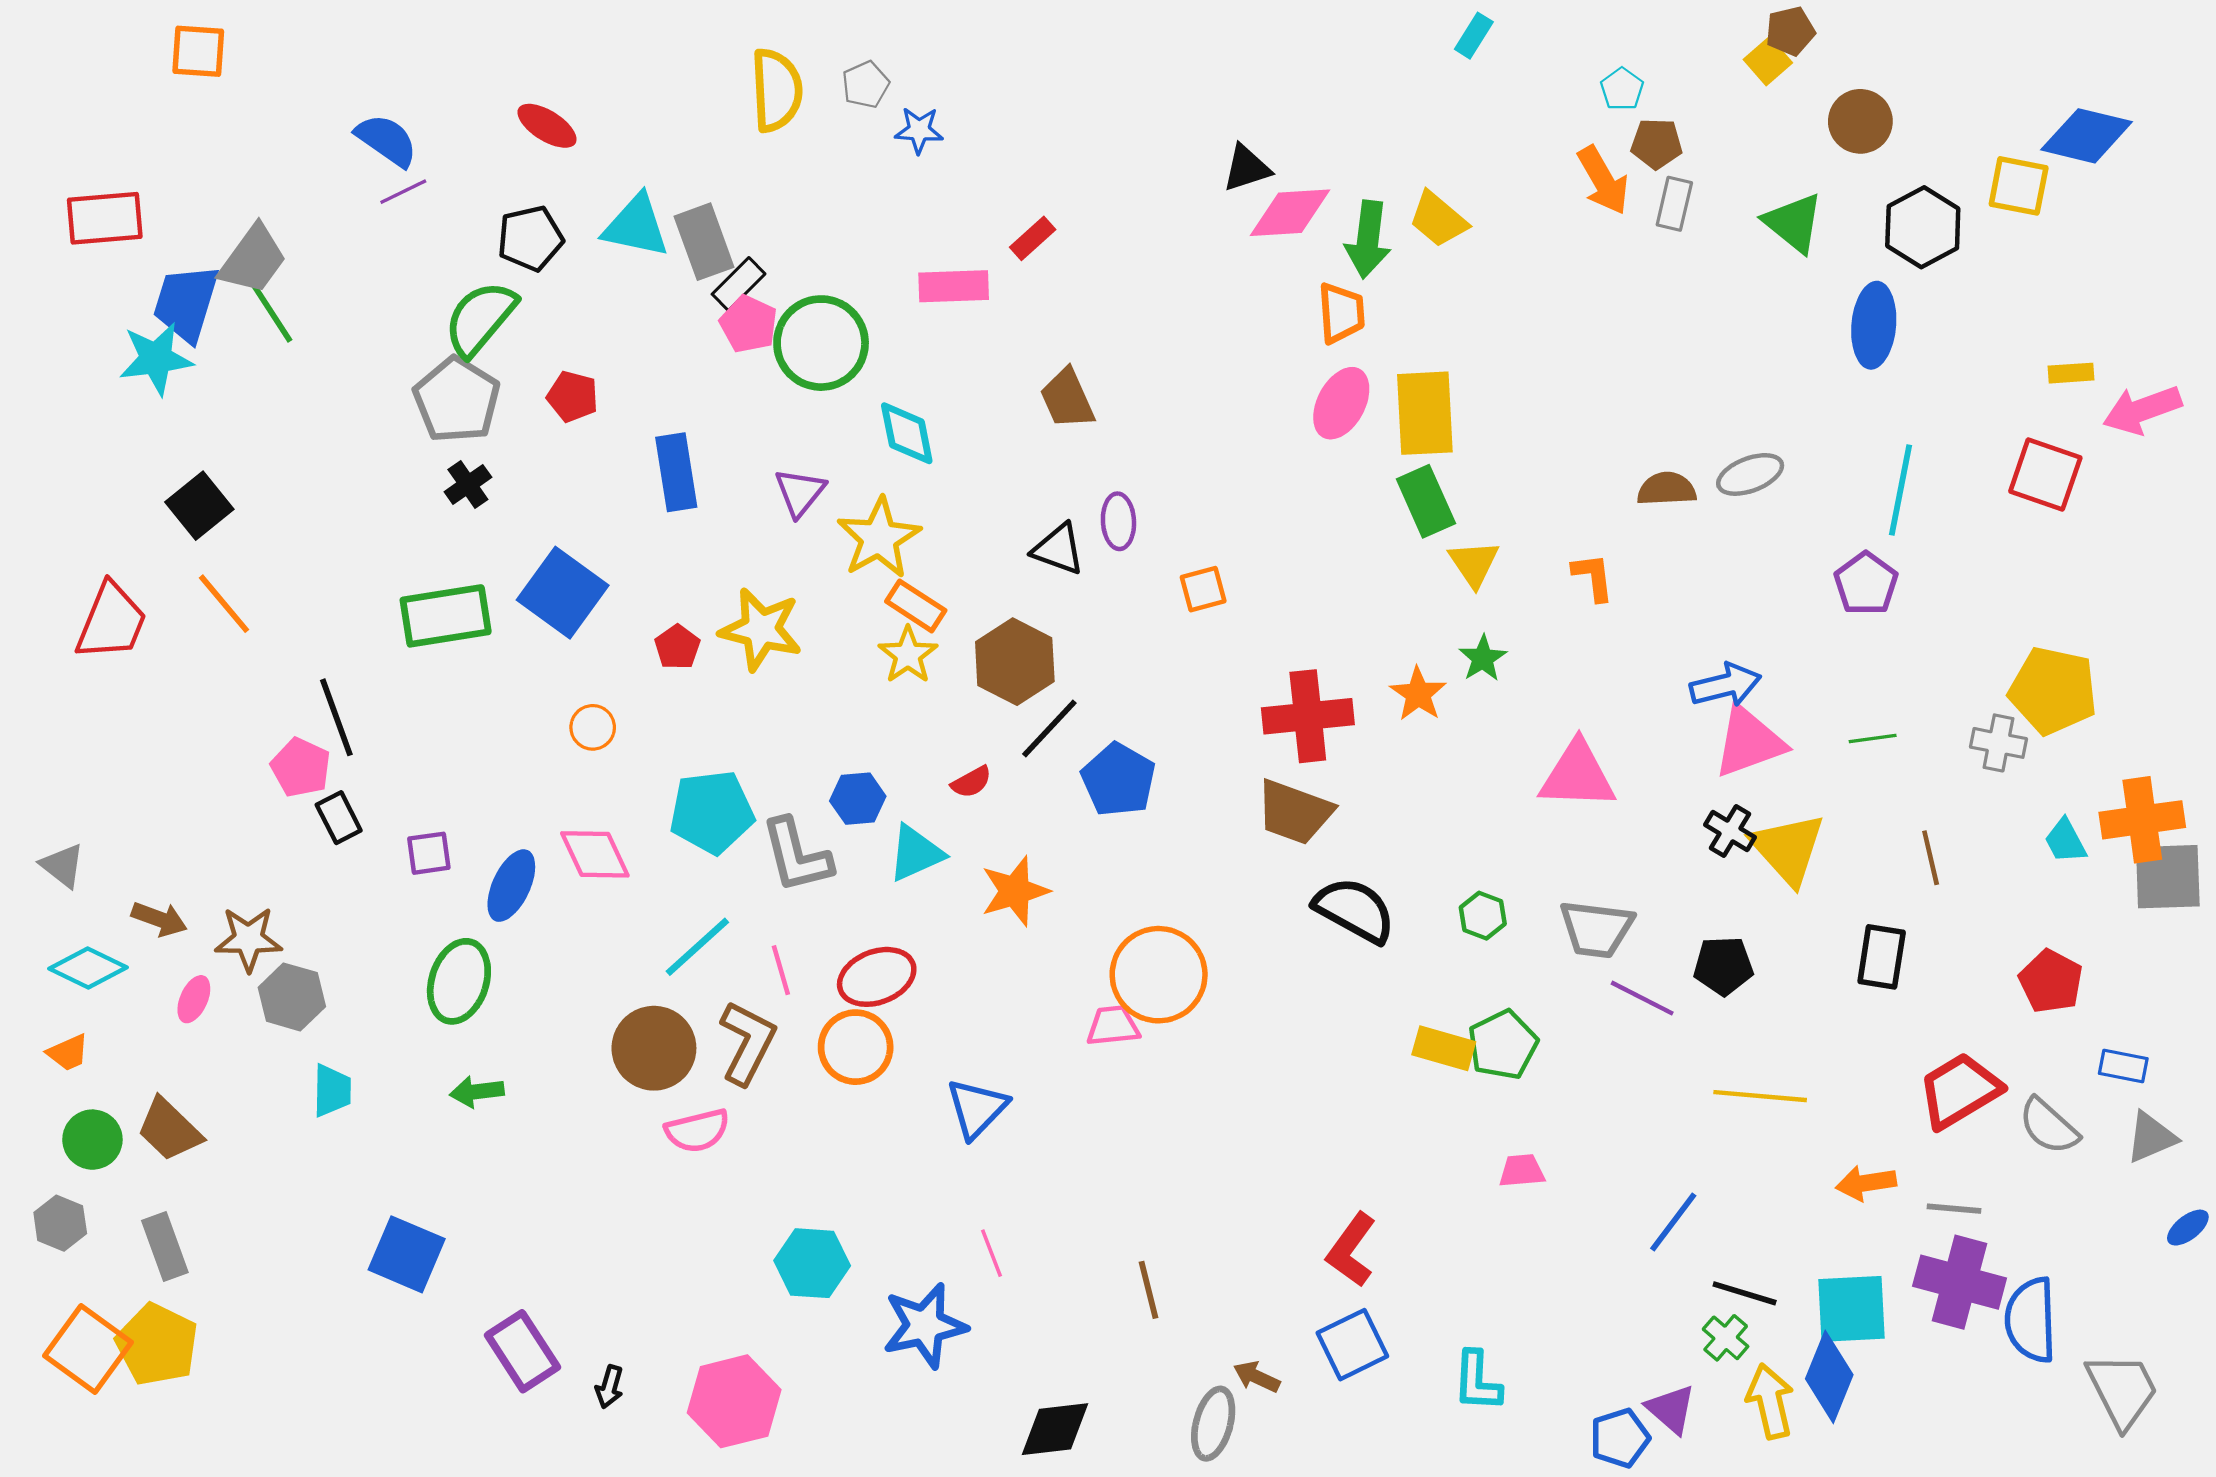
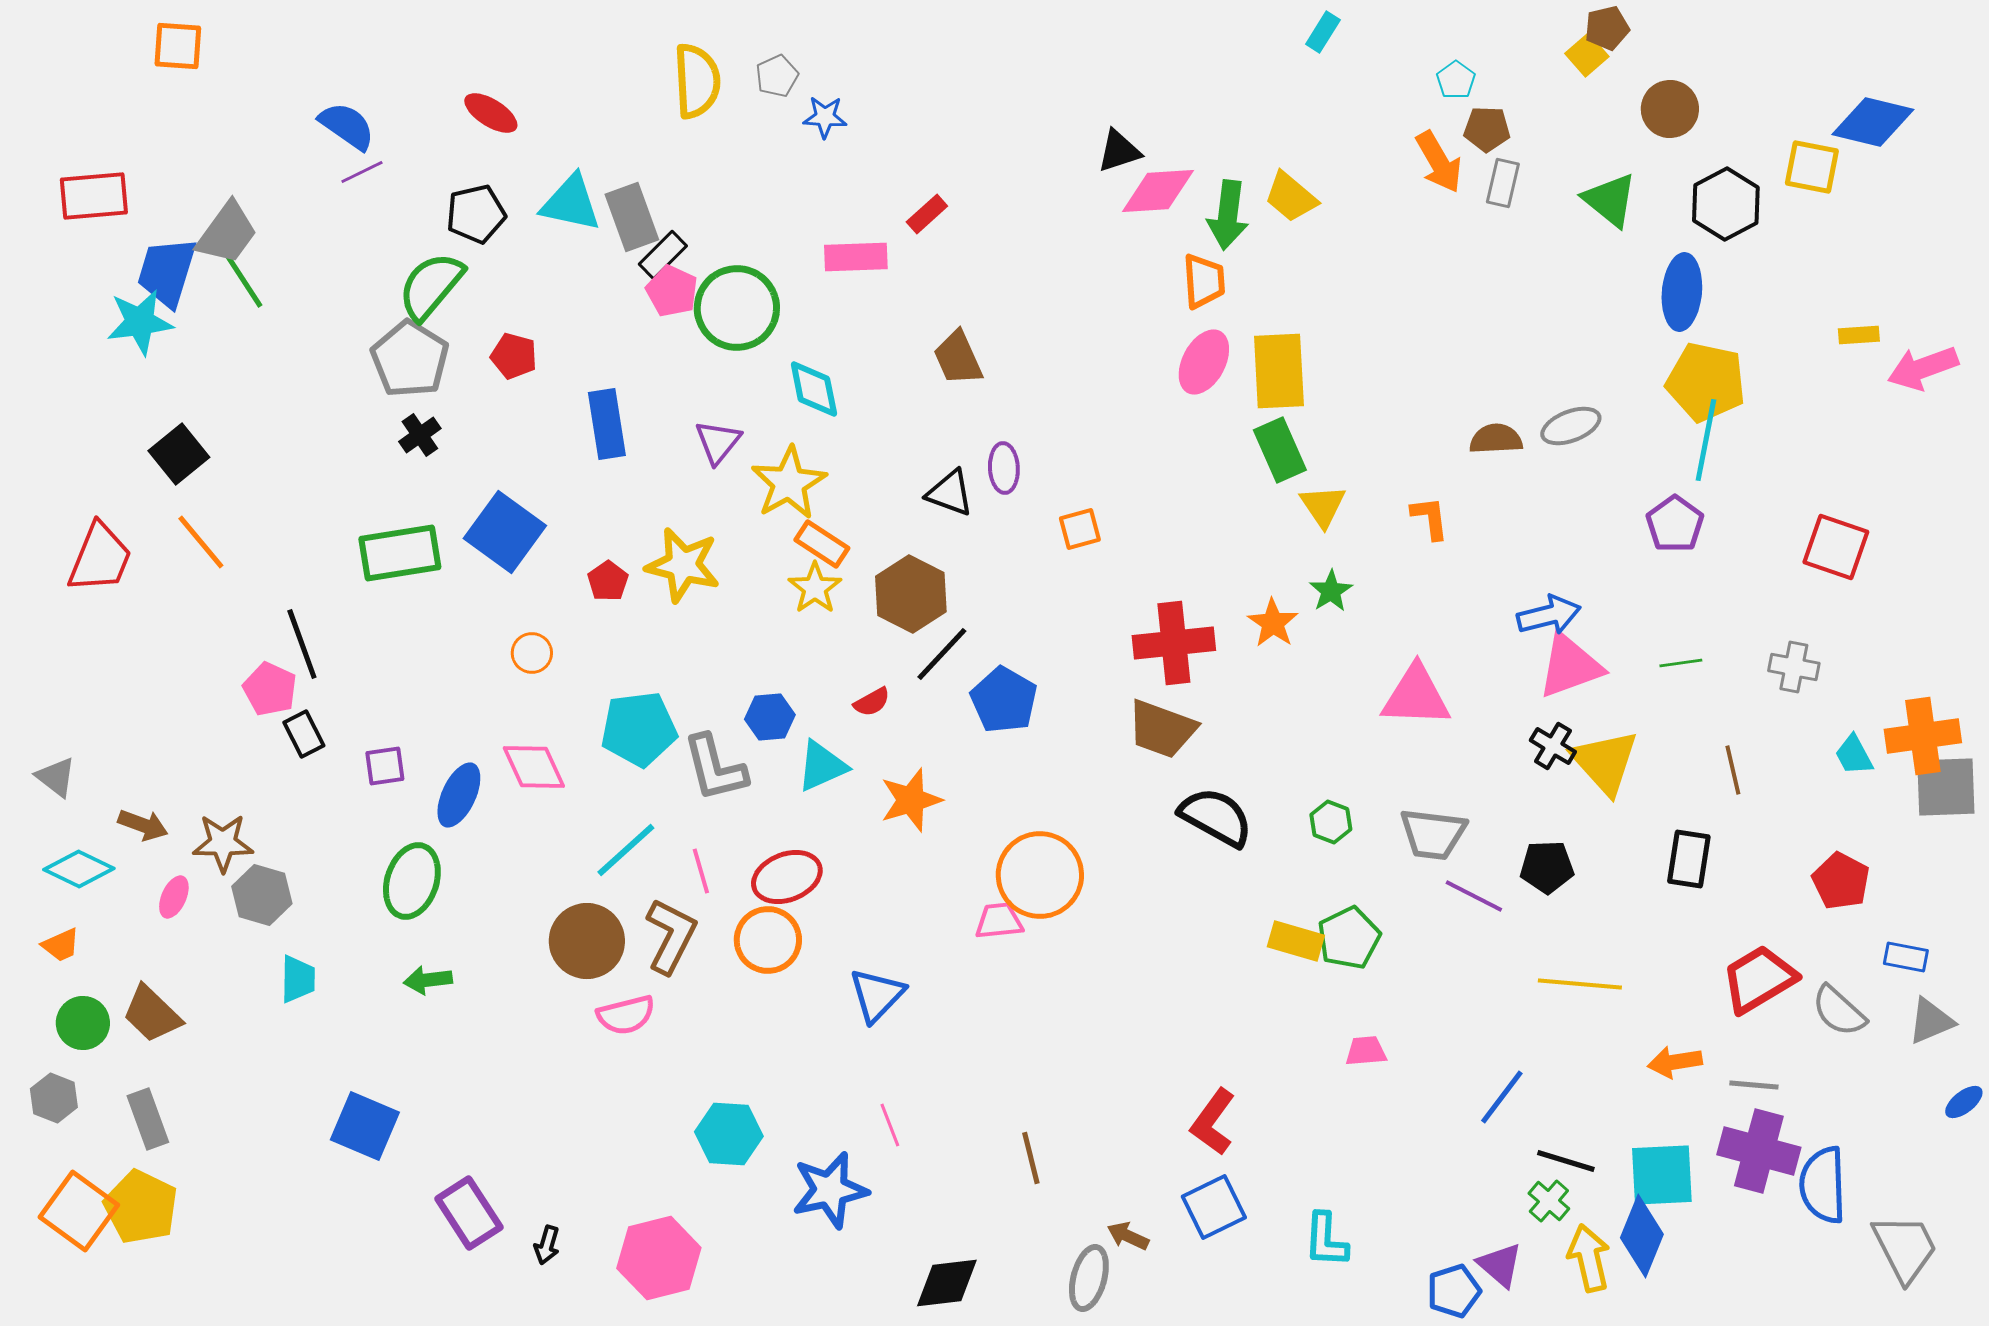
red square: (2045, 474) -> (1836, 547), moved
yellow pentagon: (2053, 691) -> (1706, 382), moved

